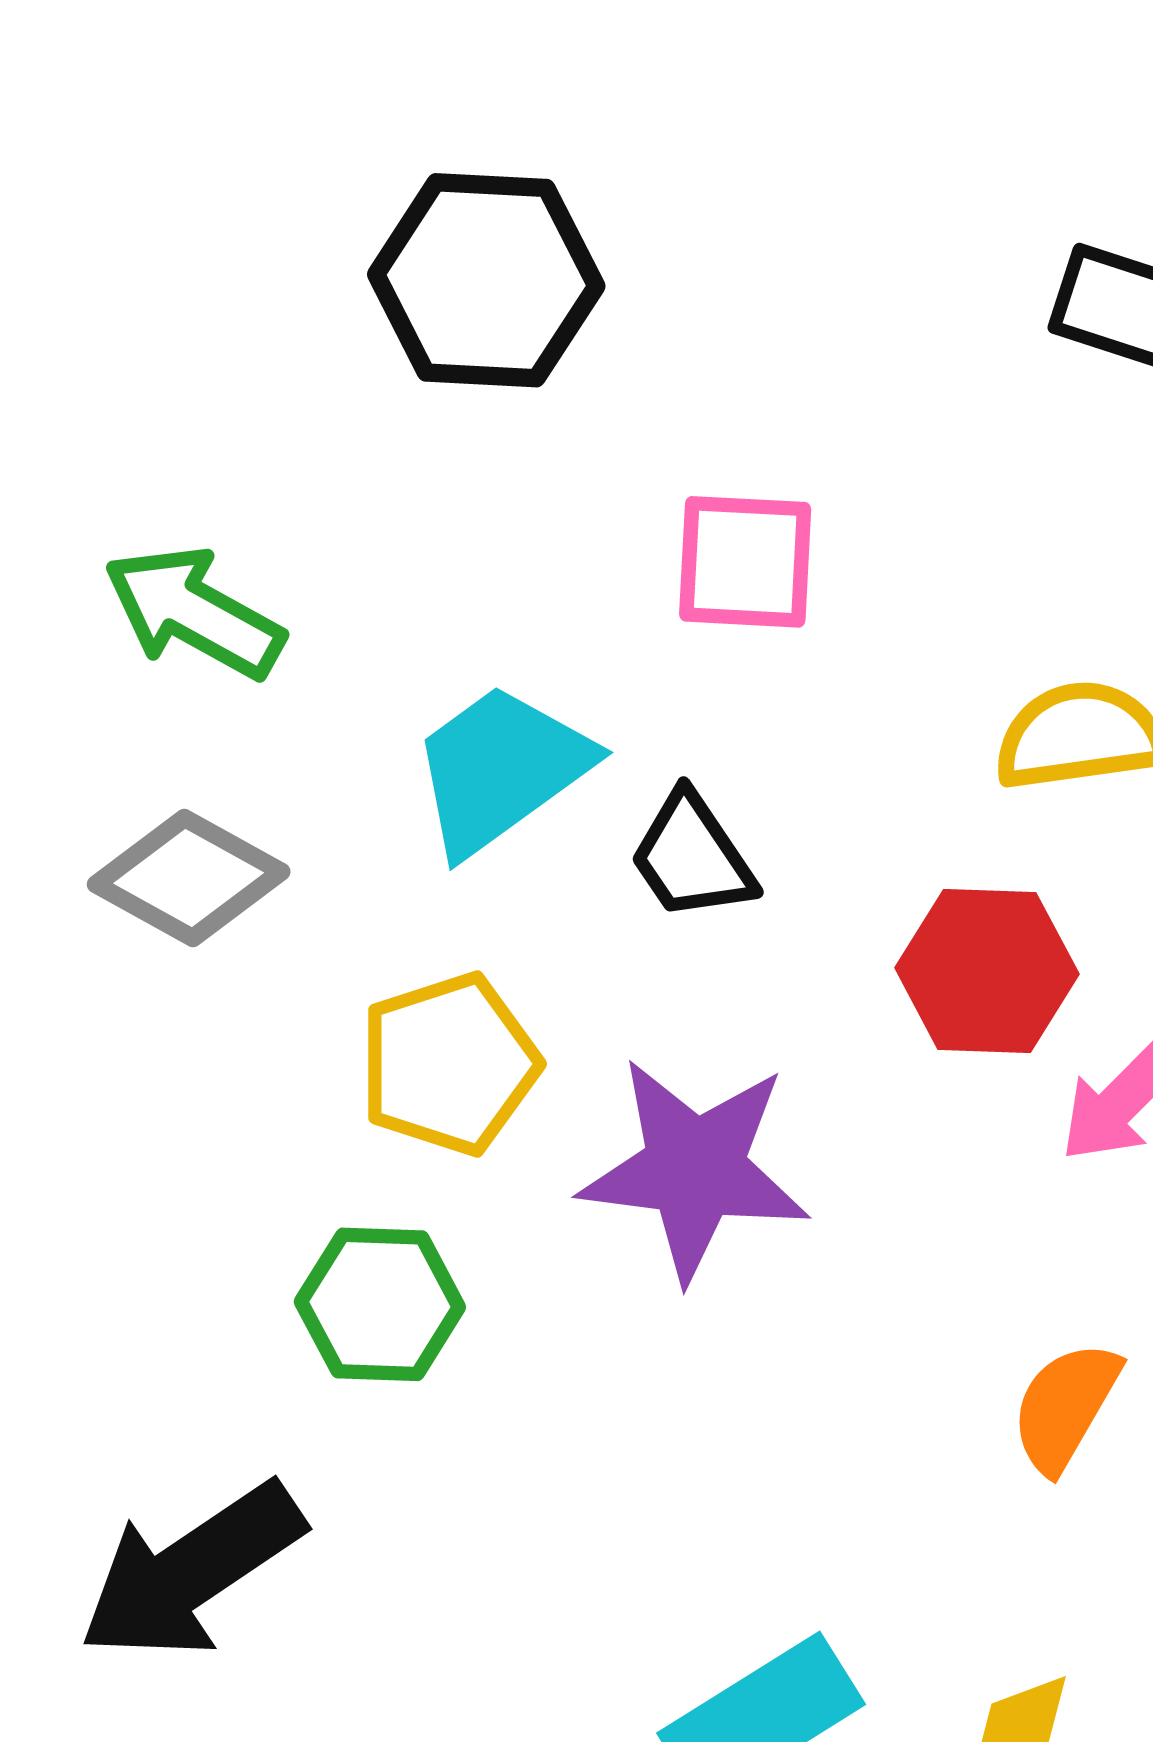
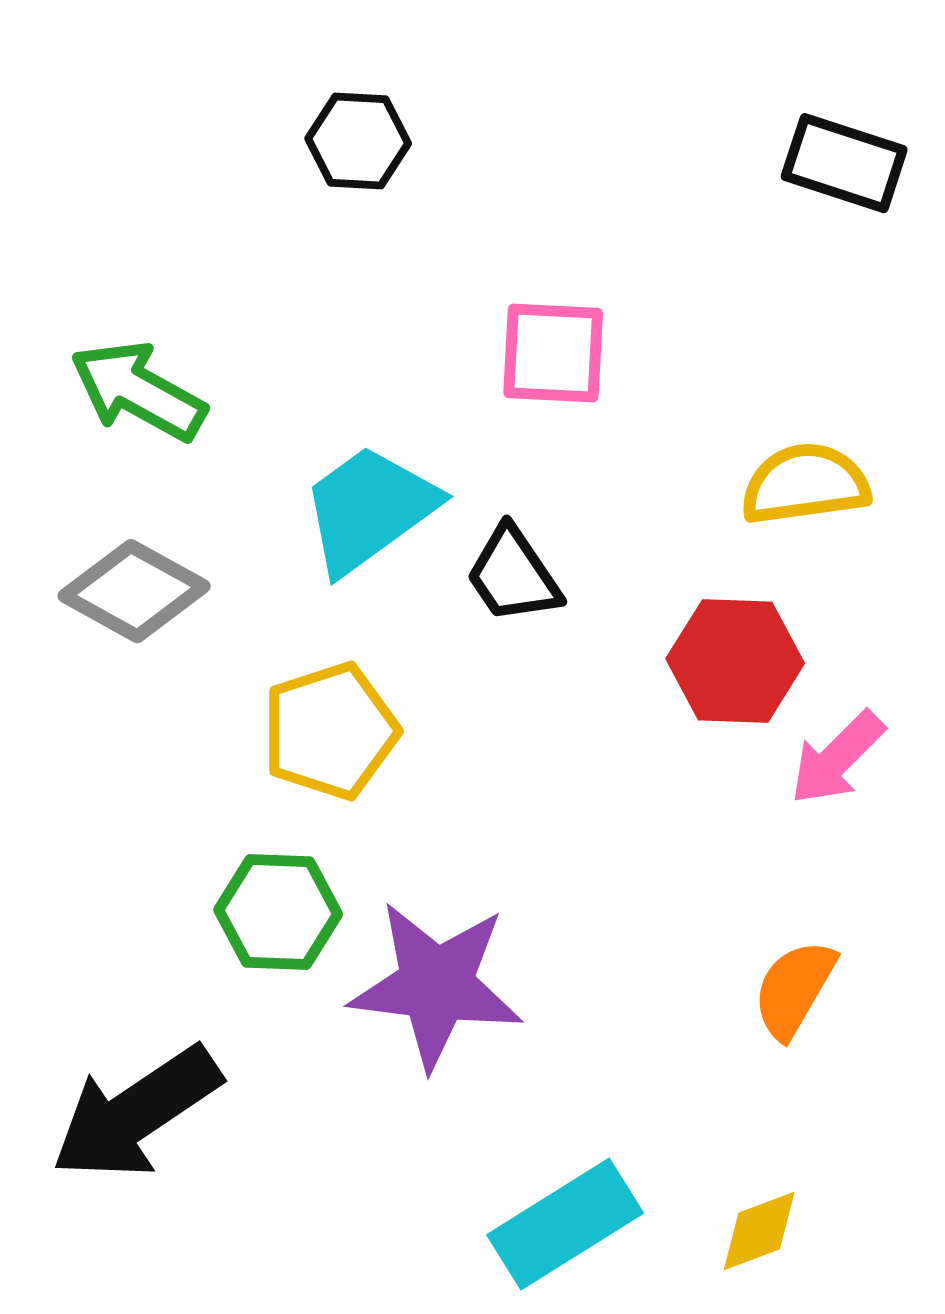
black hexagon: (486, 280) -> (358, 141), size x0.6
purple star: (695, 1169) -> (436, 985), moved

